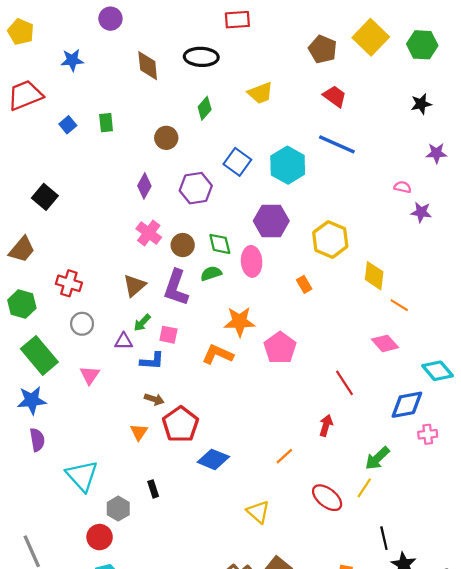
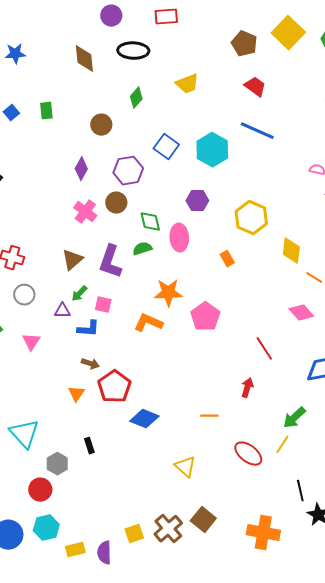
purple circle: (110, 19) -> (111, 16), moved
purple hexagon: (271, 221) -> (197, 201), size x0.7
brown circle: (183, 245) -> (116, 203), moved
orange line: (284, 456) -> (209, 416), turned 42

